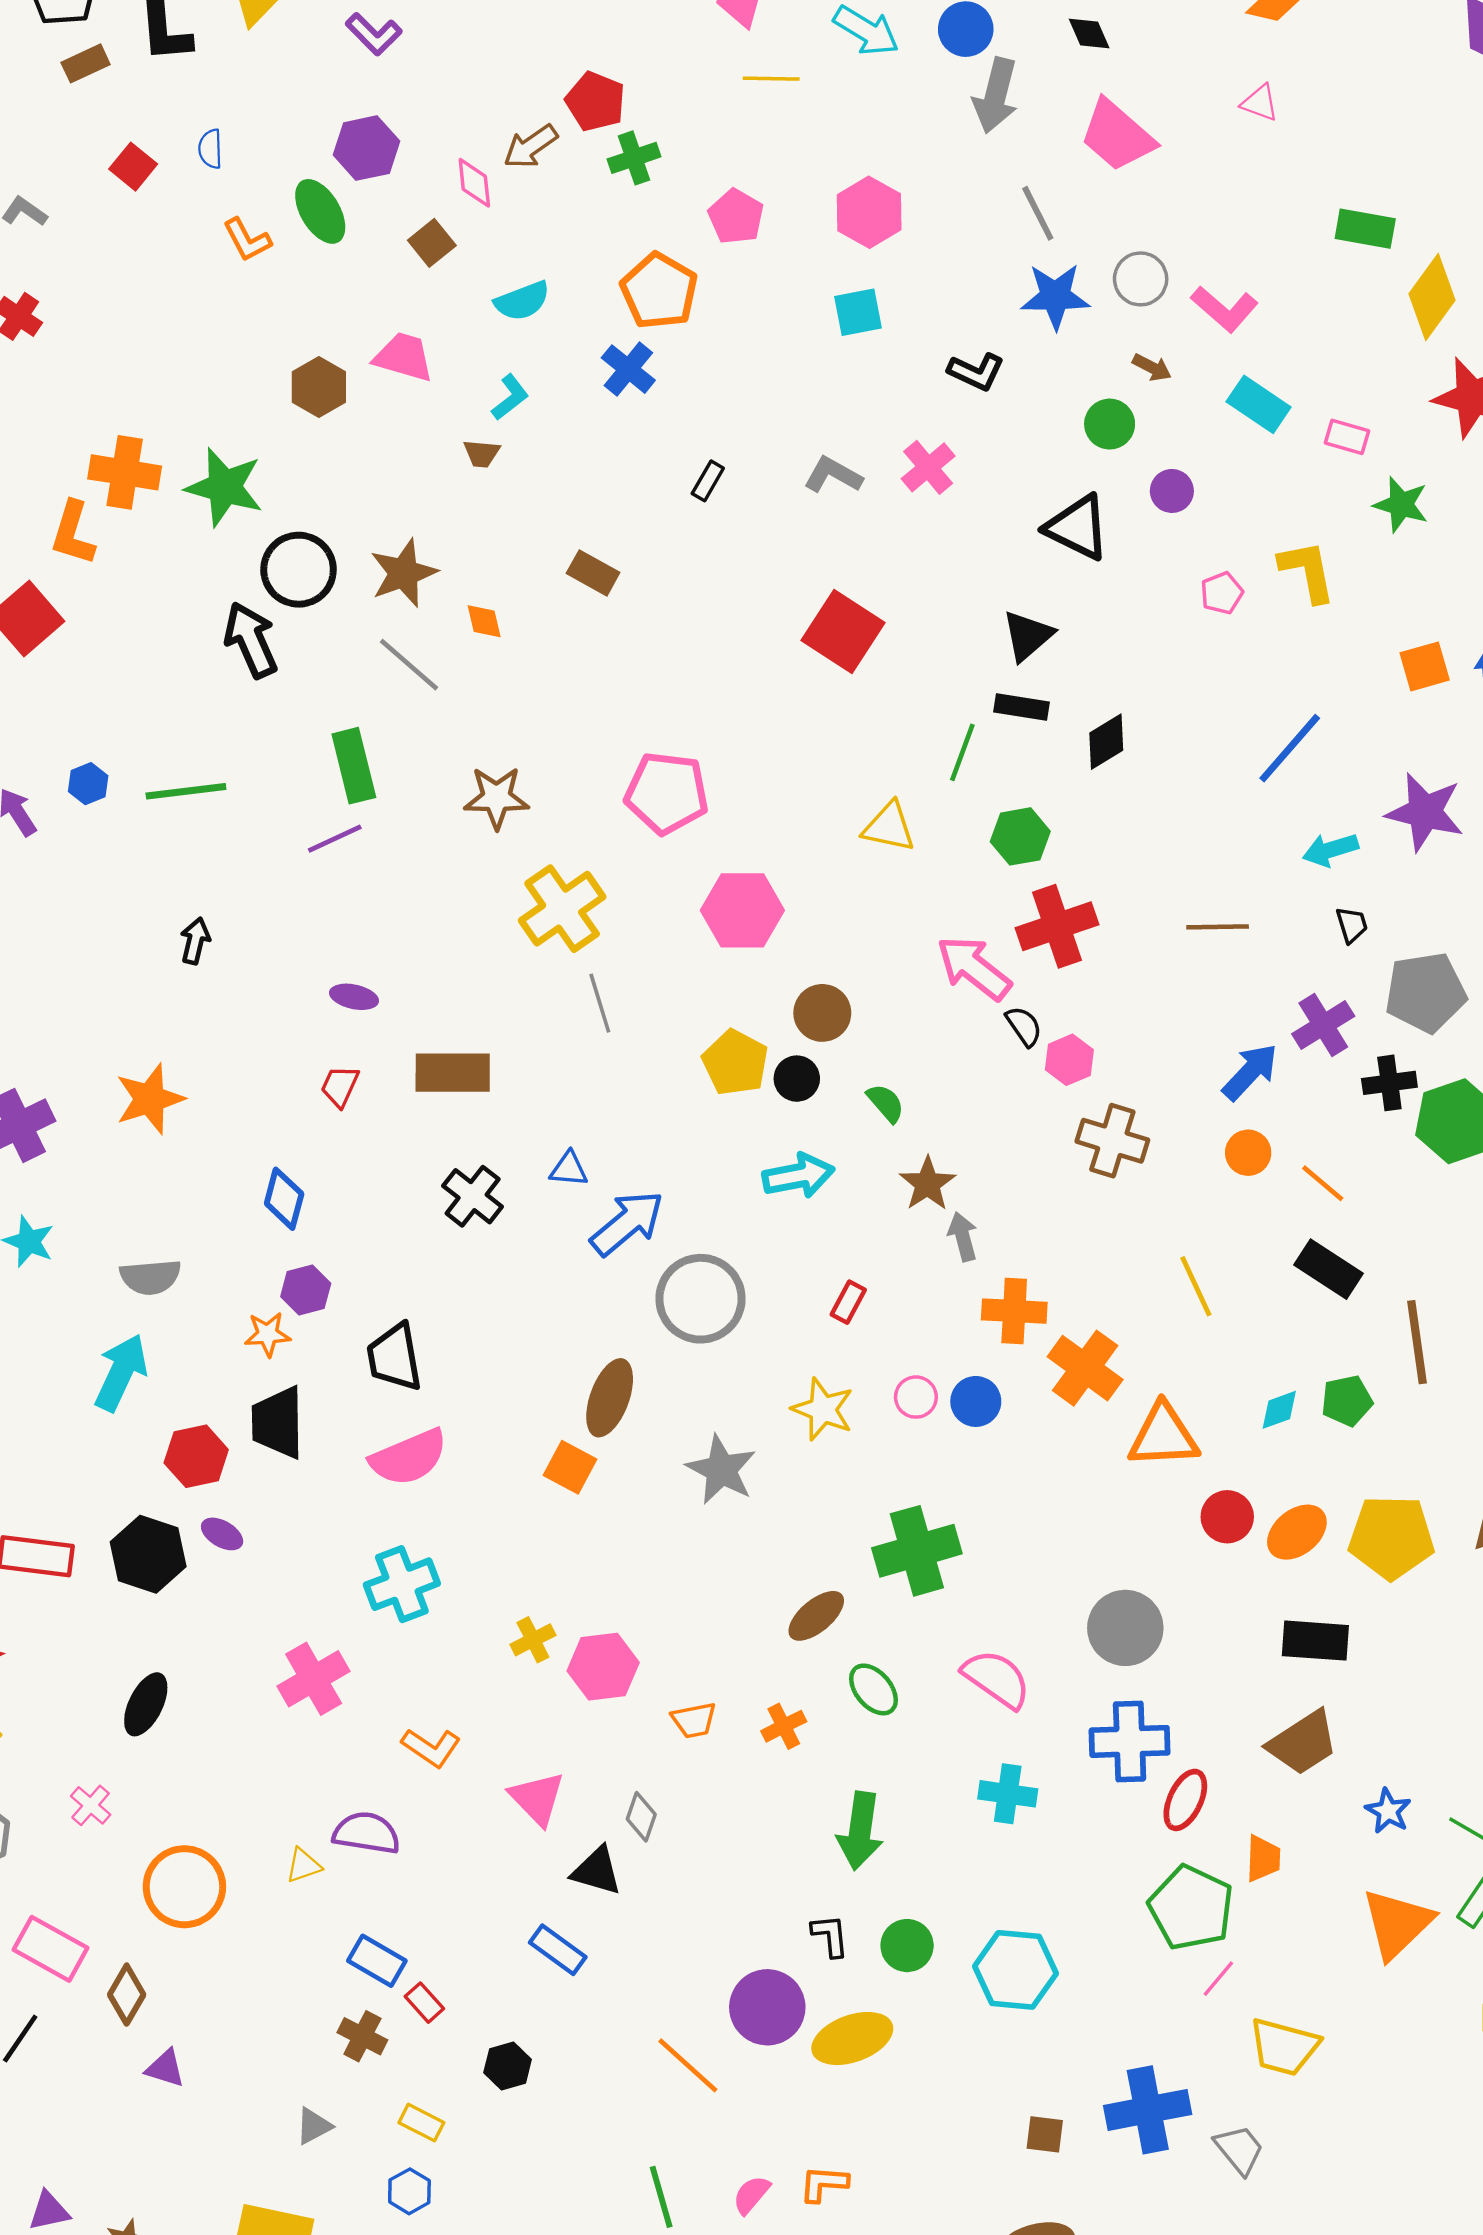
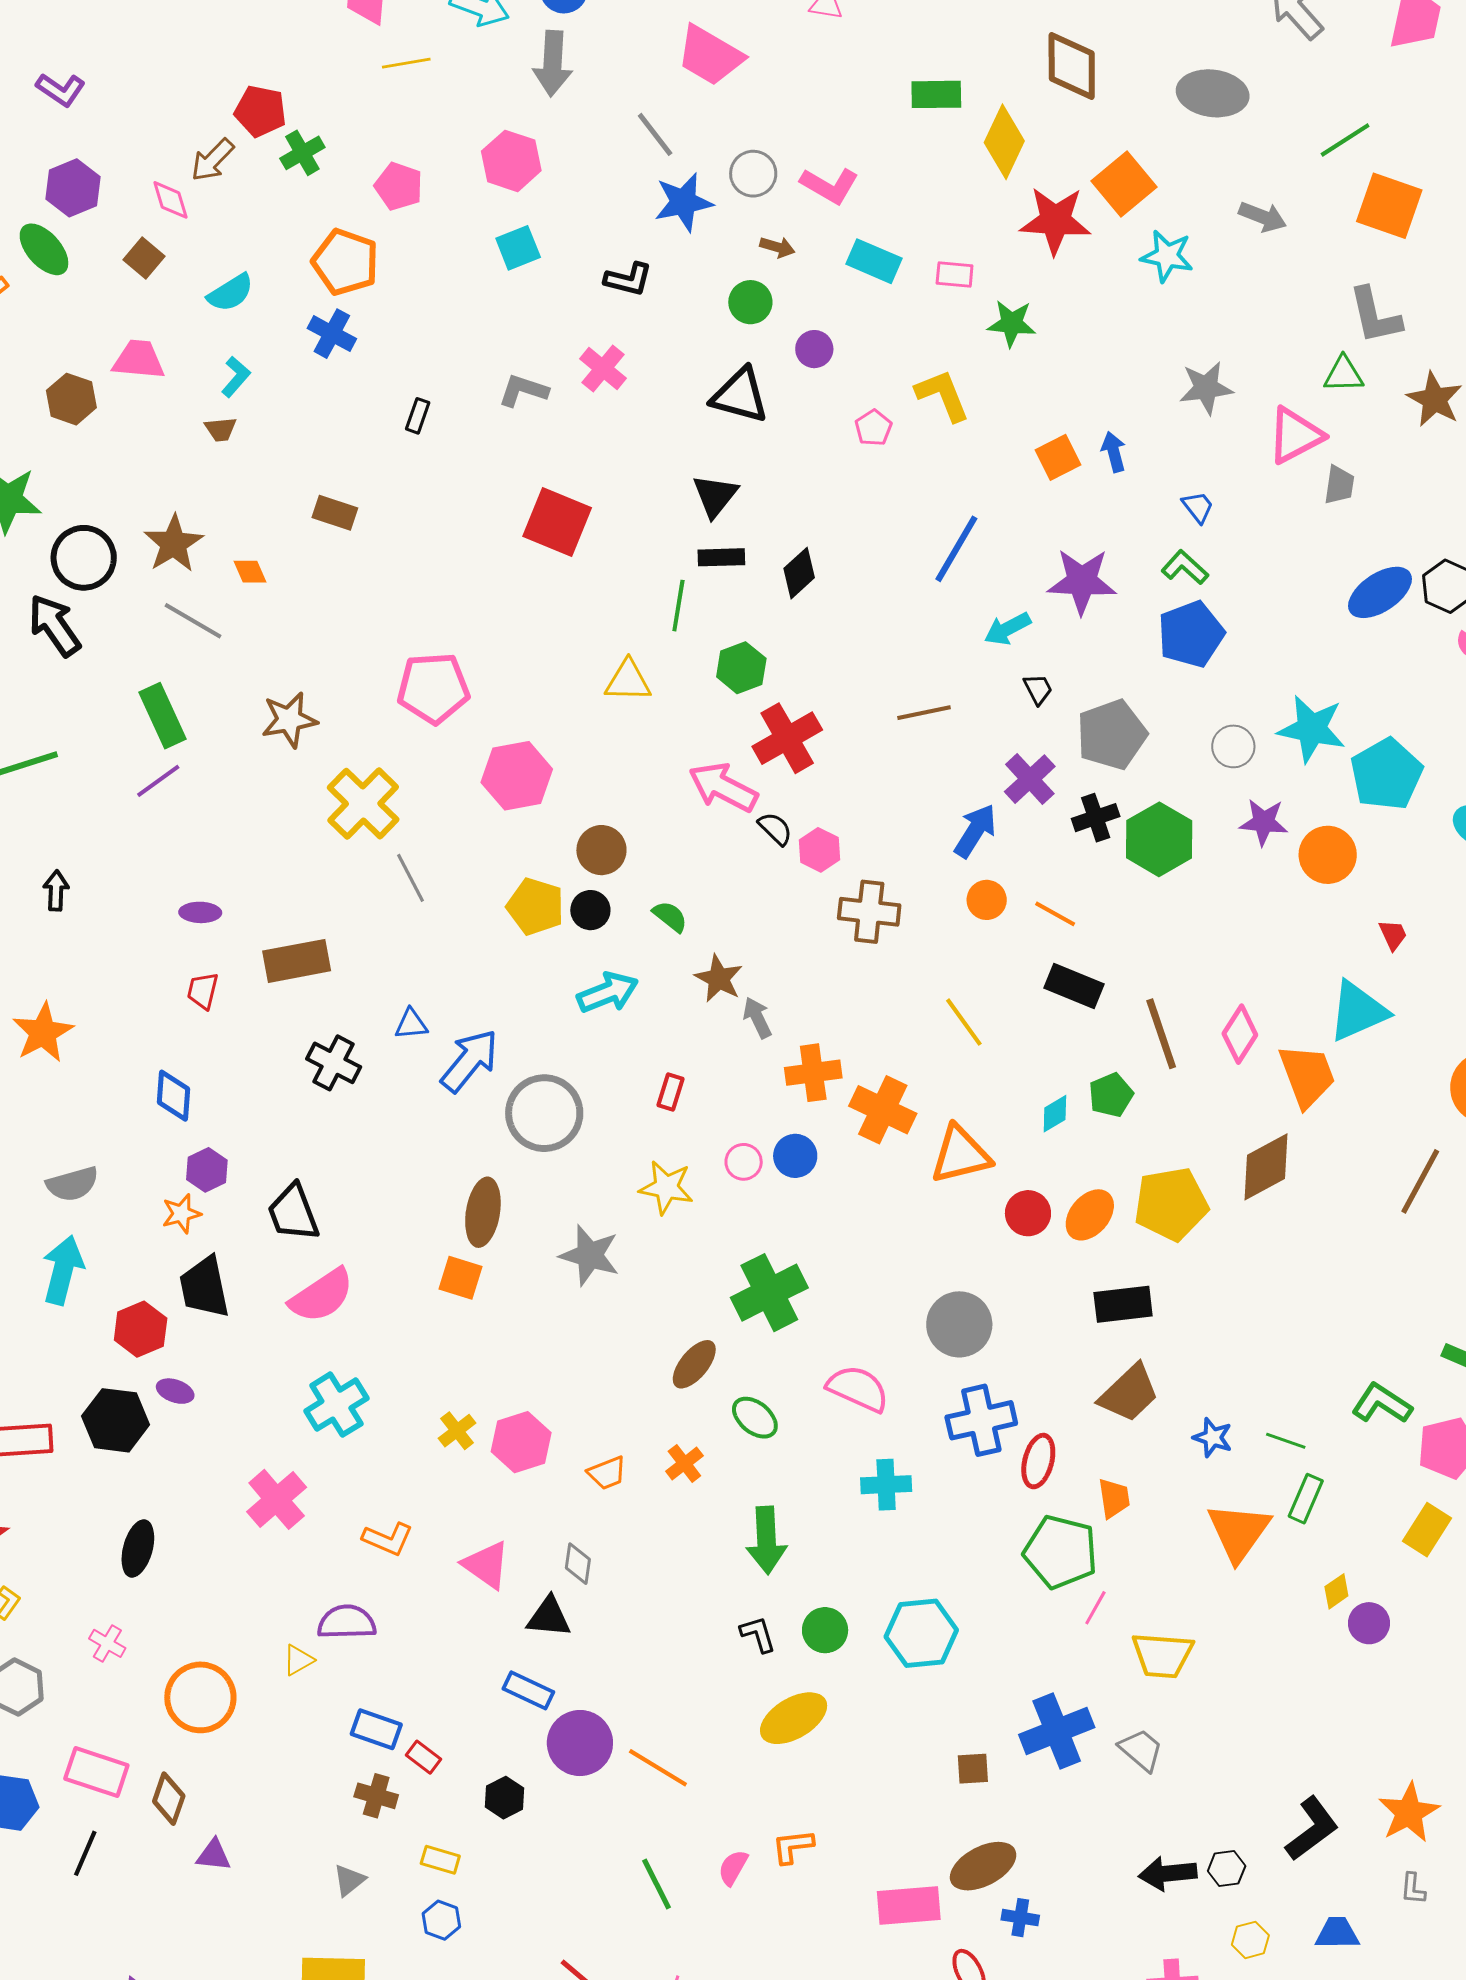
gray arrow: (996, 95) -> (553, 64), moved
purple circle: (767, 2007) -> (580, 1743), moved

